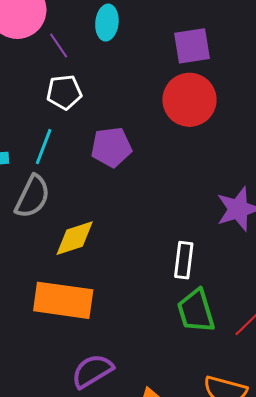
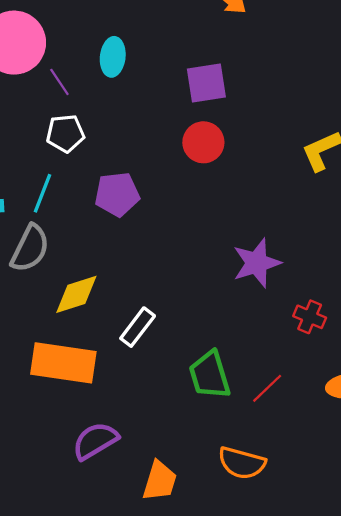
red circle: (189, 100) -> (203, 142), size x0.7
white rectangle: (184, 260) -> (138, 327), moved, turned 30

